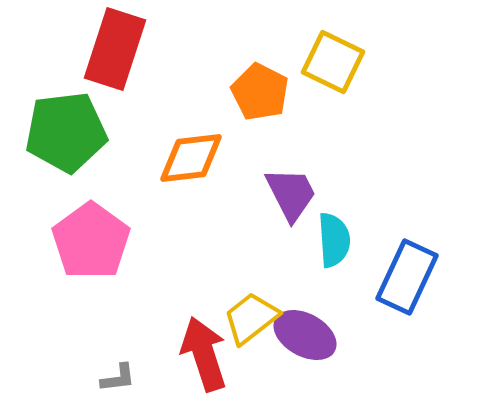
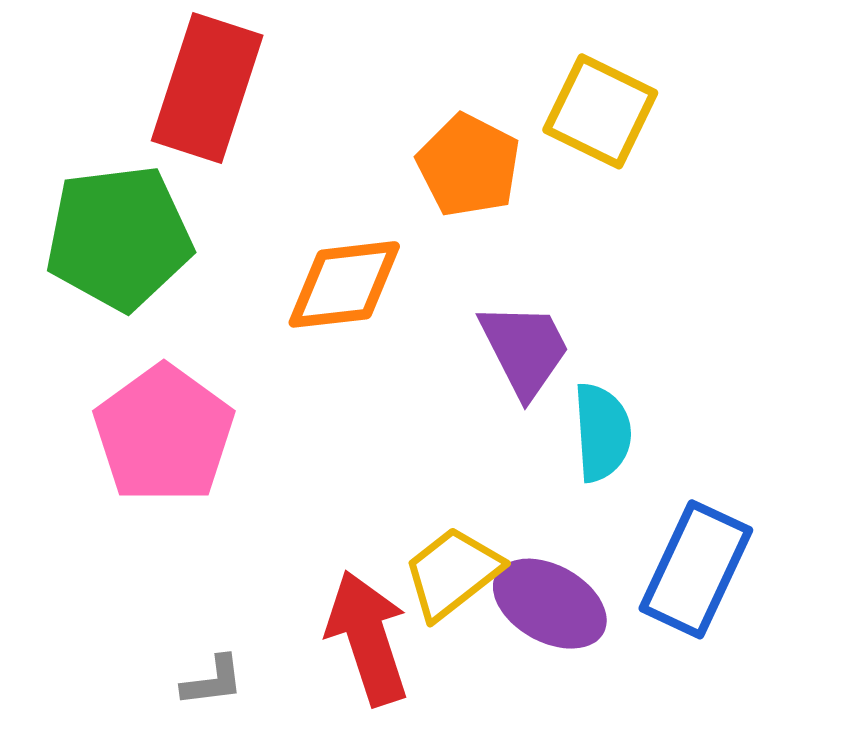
blue rectangle: (407, 277) -> (696, 569), moved

